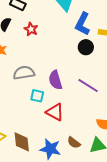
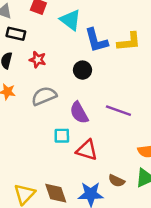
blue L-shape: (83, 24) -> (96, 40), turned -30
black circle: (86, 47) -> (83, 70), moved
gray semicircle: (24, 73) -> (44, 96), moved

